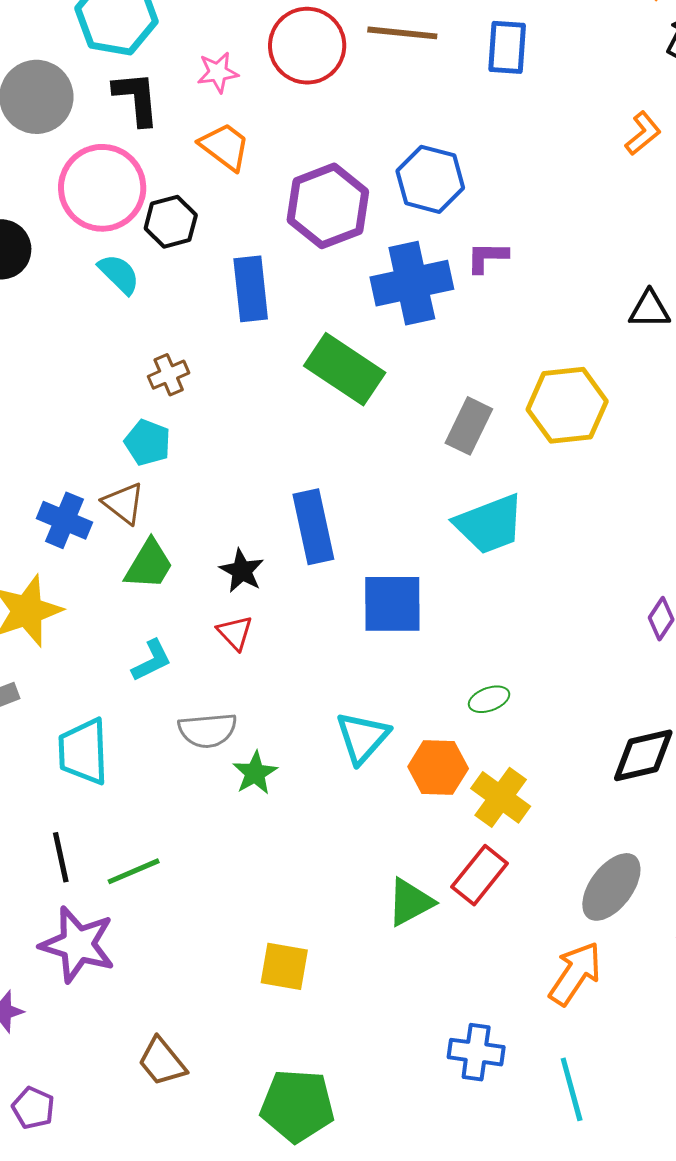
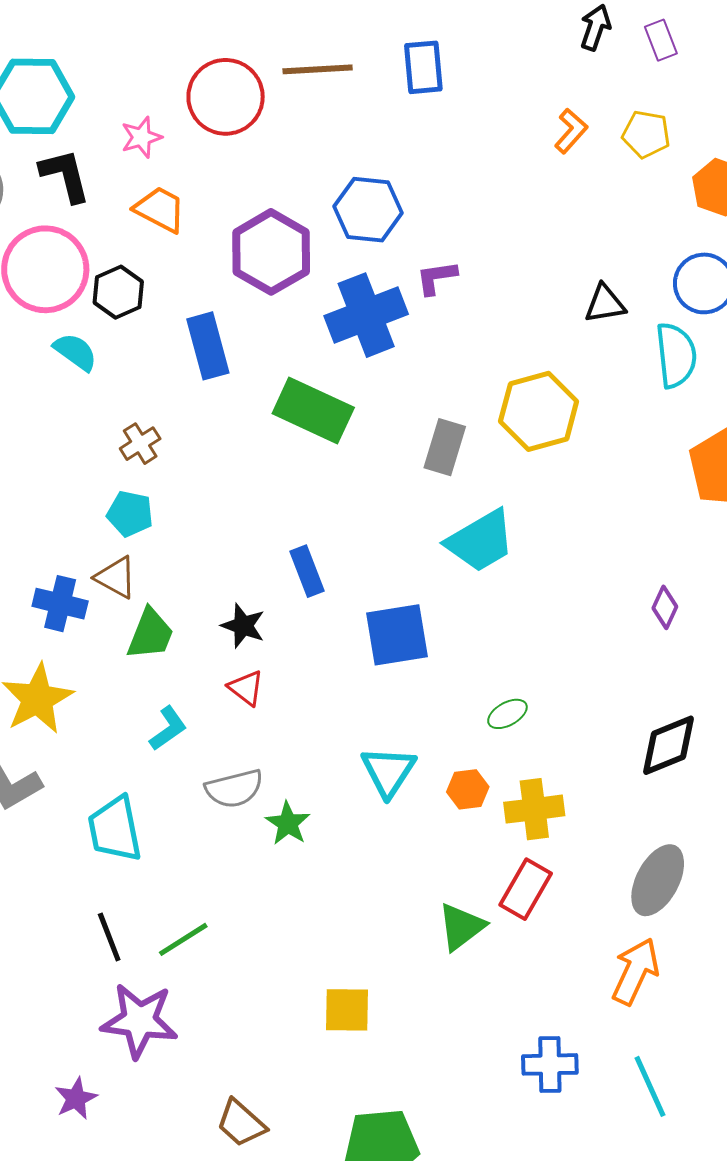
blue rectangle: (313, 527) -> (307, 571), size x0.7
orange hexagon: (438, 768) -> (468, 789), size x0.7
yellow cross: (501, 797) -> (534, 809), turned -34

